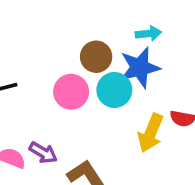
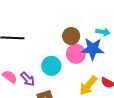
cyan circle: (114, 90) -> (51, 66), moved
pink circle: (71, 92) -> (76, 54), moved

